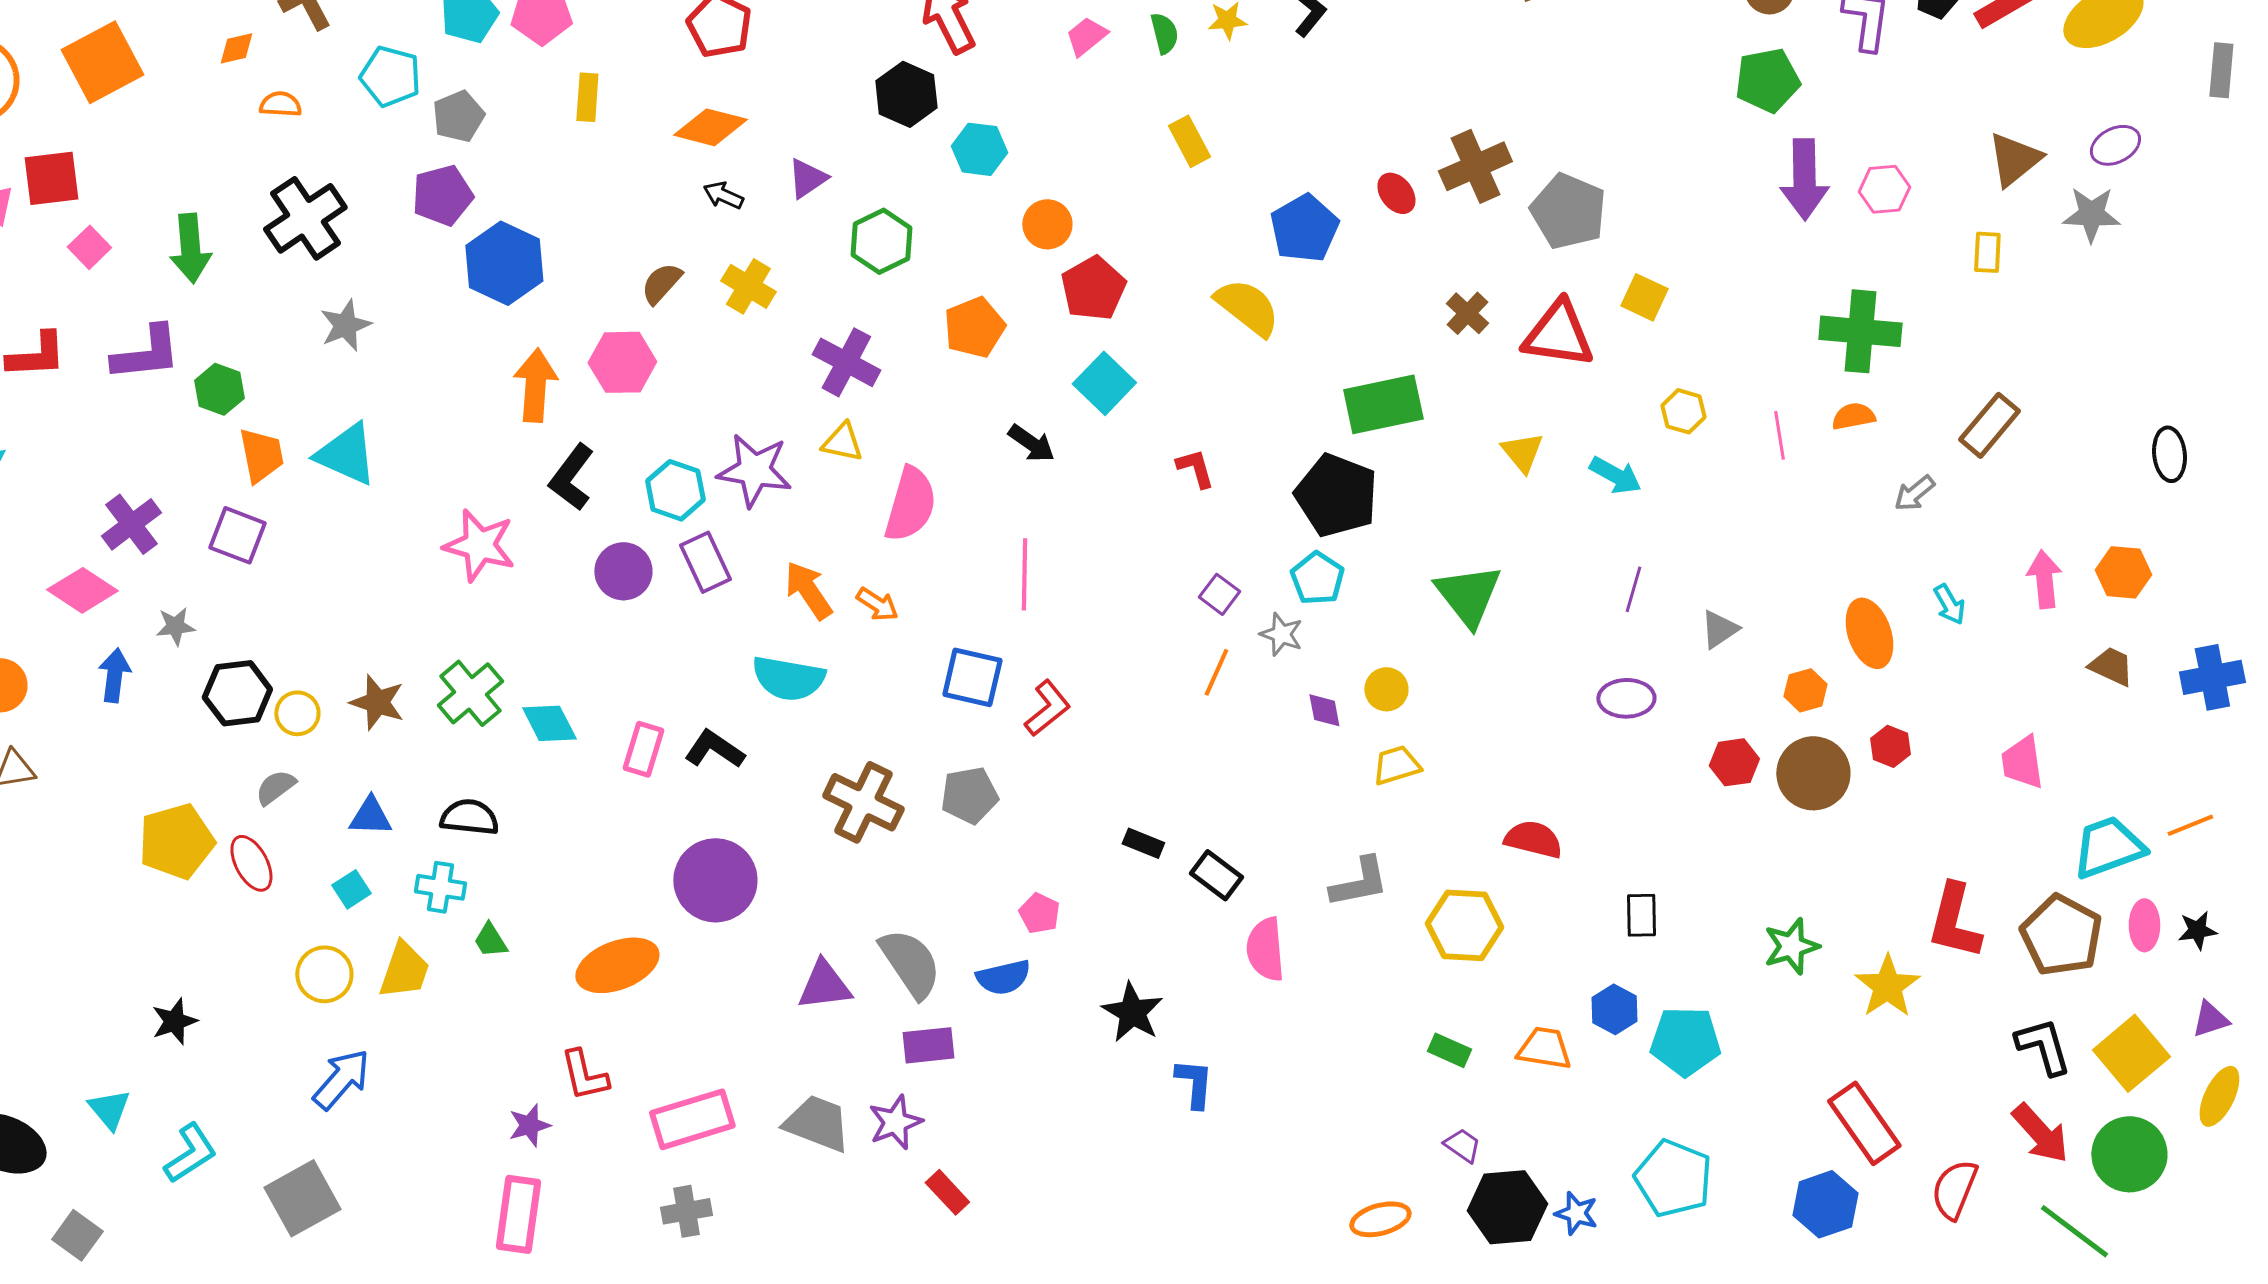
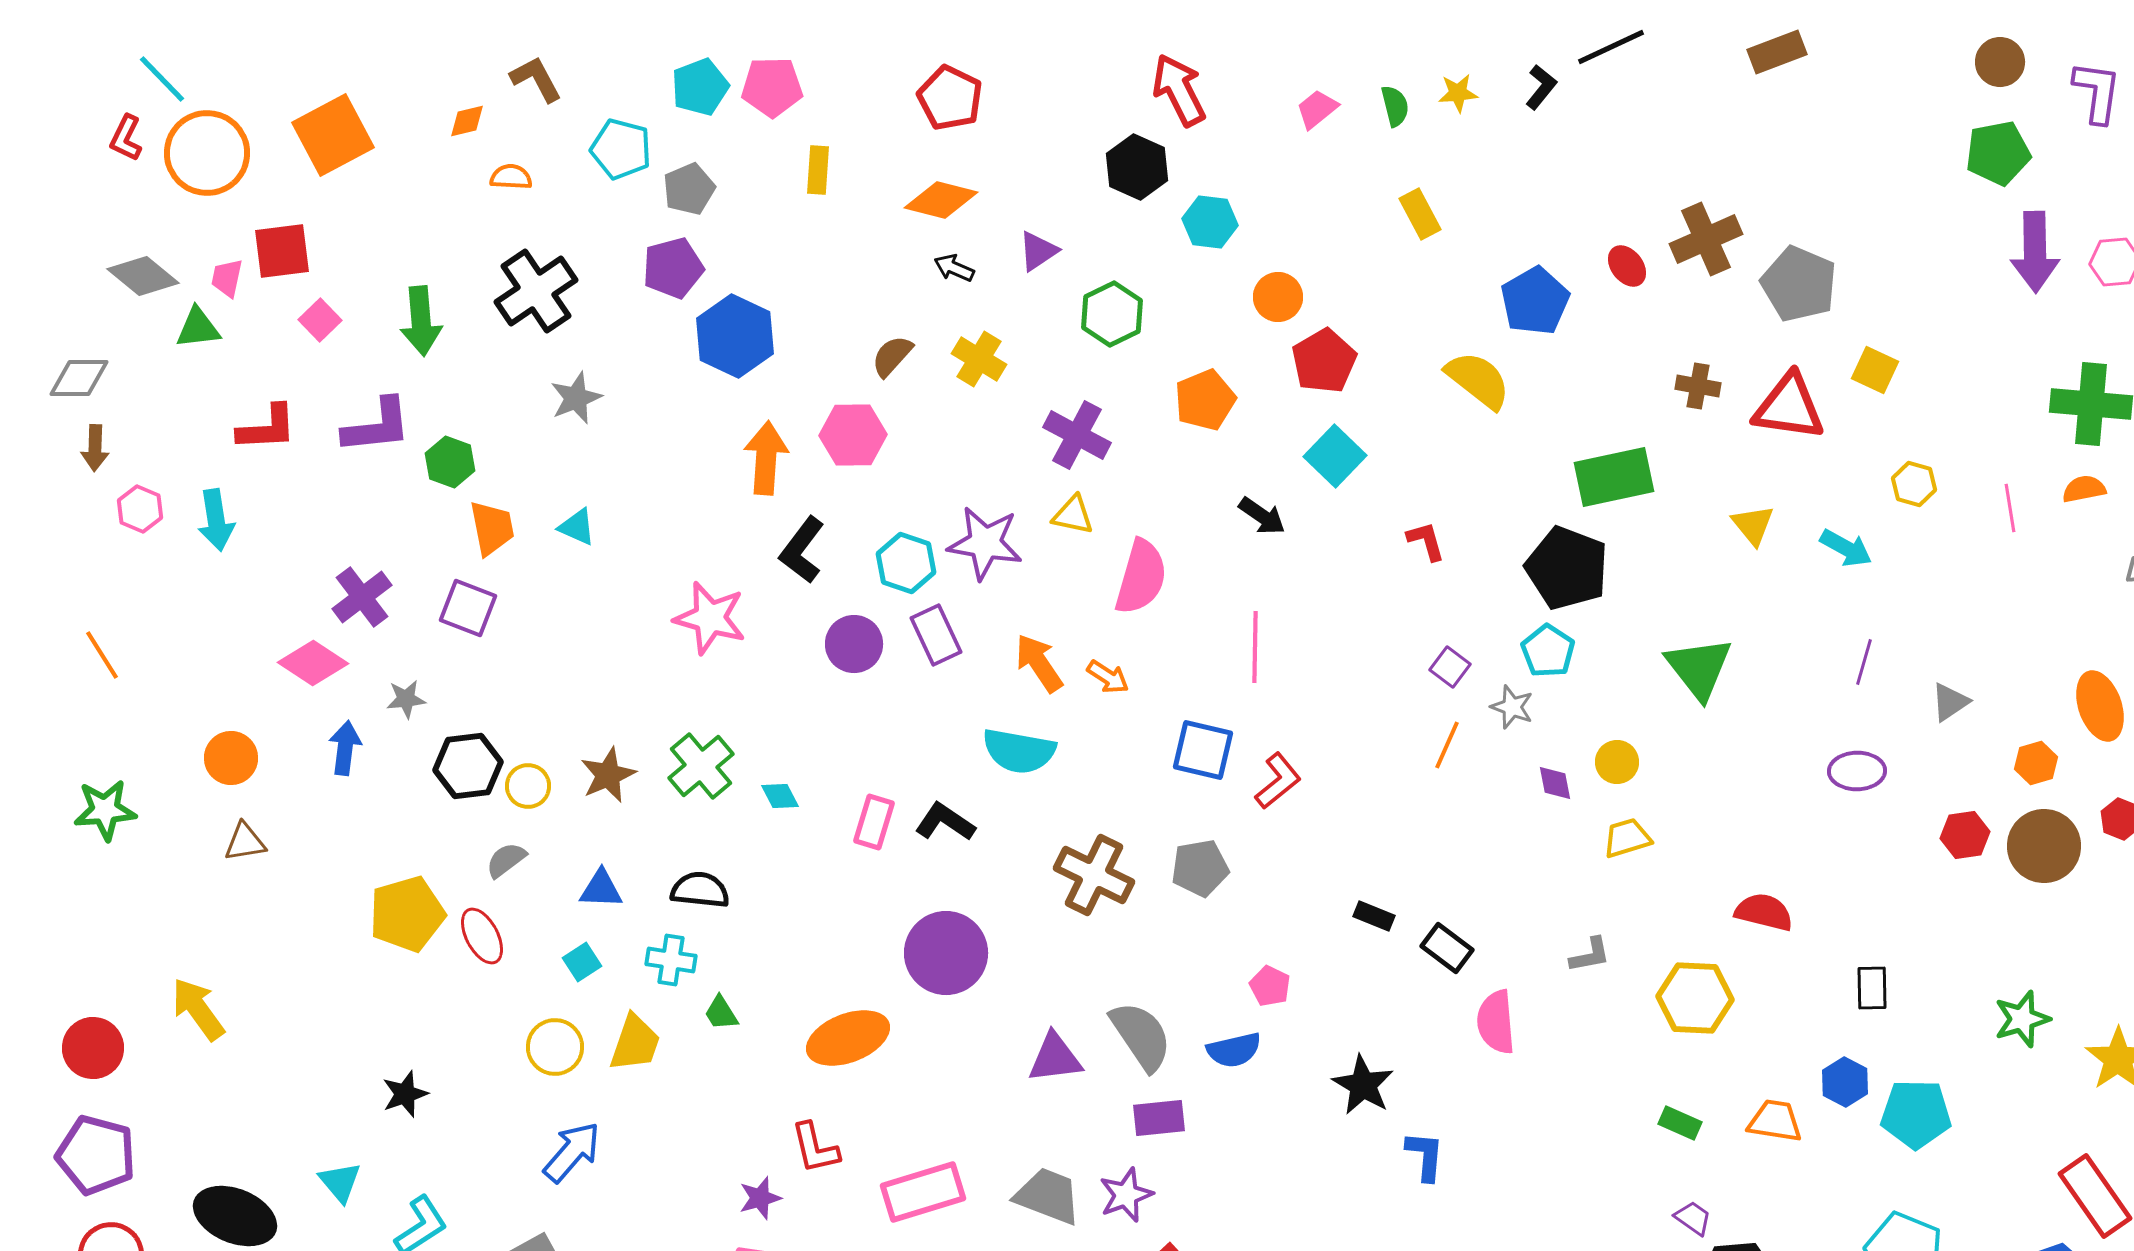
brown cross: (1467, 313) -> (1698, 386), turned -33
cyan triangle: (346, 454) -> (577, 527), size x0.6
brown star: (377, 702) -> (608, 775), turned 30
cyan diamond: (549, 723) -> (780, 796), size x0.7
gray L-shape: (1359, 882) -> (1590, 955), size x0.7

